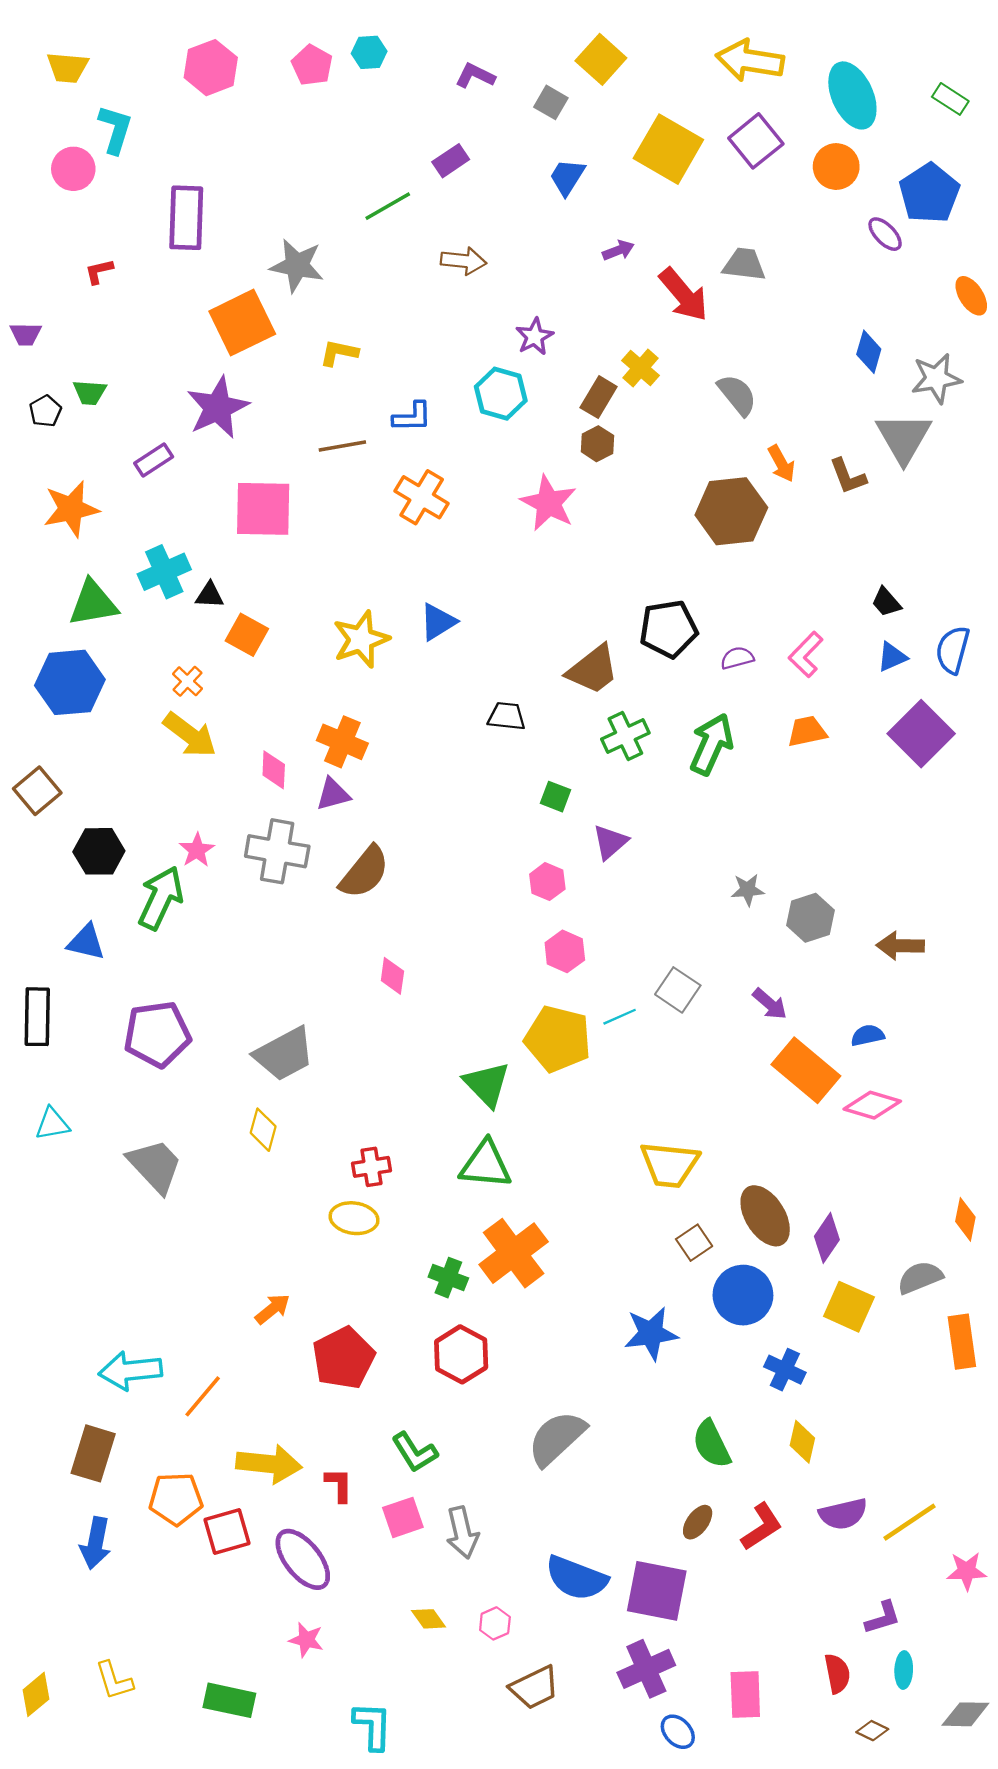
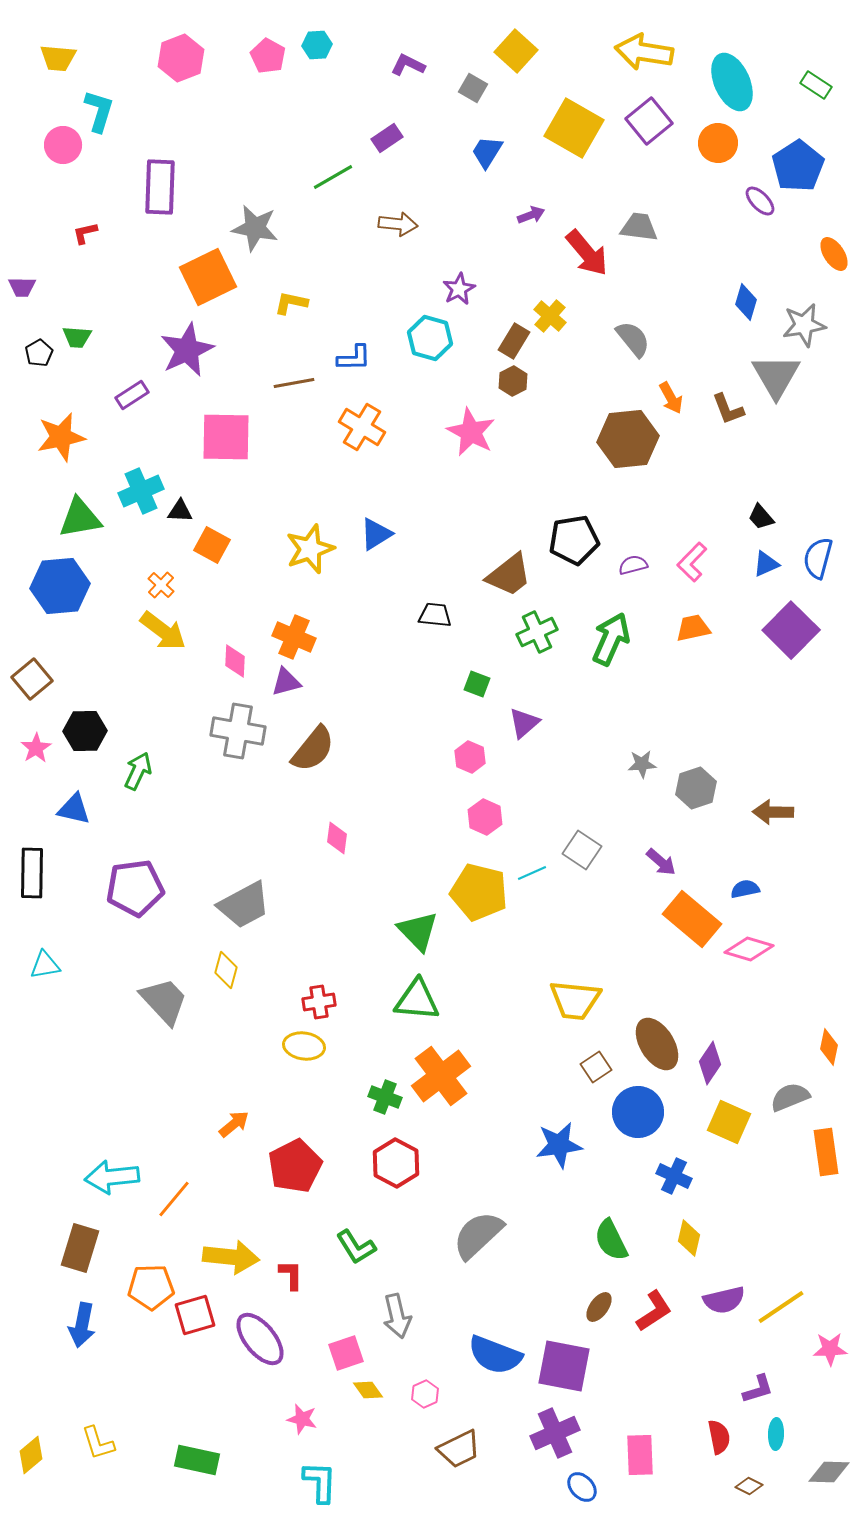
pink star: (197, 850) -> (36, 748), moved
green arrow: (161, 898) -> (138, 771), size x0.7
gray trapezoid: (155, 1166) -> (164, 1001), moved
pink square: (403, 1517) -> (346, 1353), moved
pink star: (306, 1640) -> (302, 1419), moved

